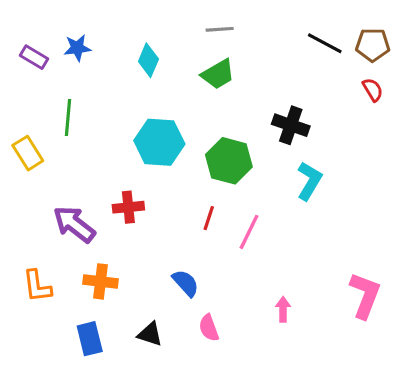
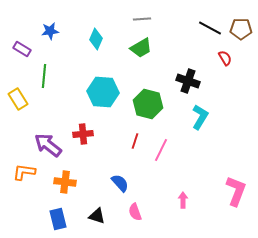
purple rectangle: (34, 57) -> (22, 49), moved
red semicircle: (373, 90) -> (225, 58), moved
orange L-shape: (37, 286) -> (24, 172), moved, turned 105

